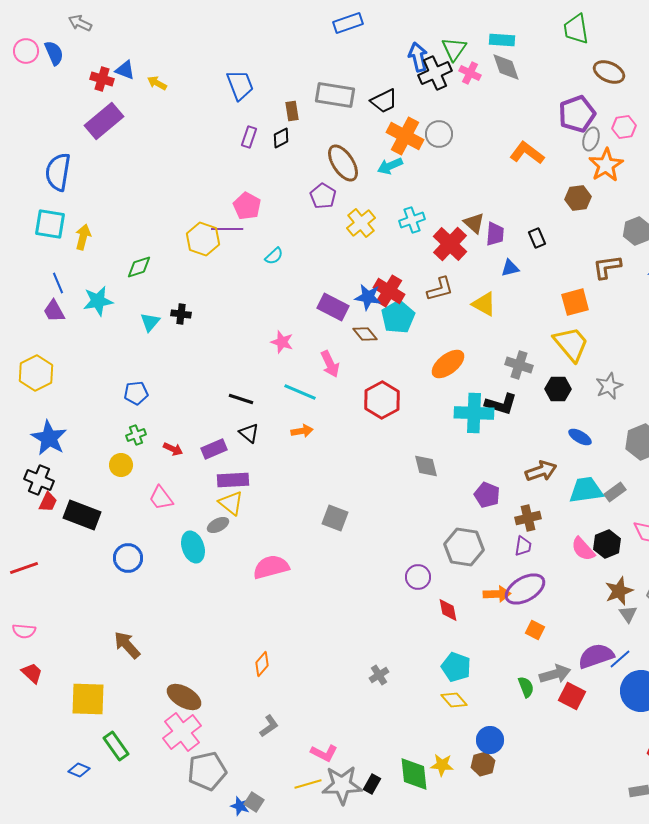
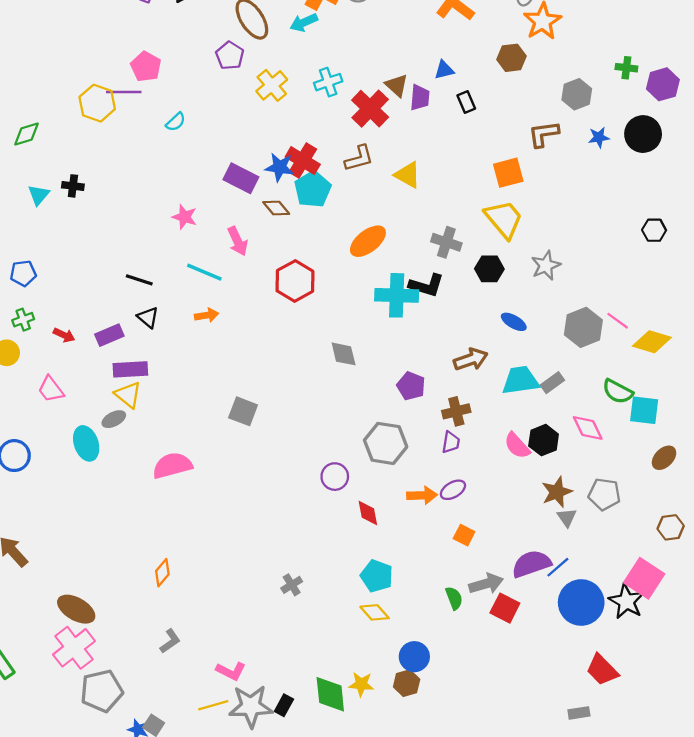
blue triangle: (510, 268) -> (444, 70), moved
purple ellipse: (525, 589) -> (453, 490), size x0.6

